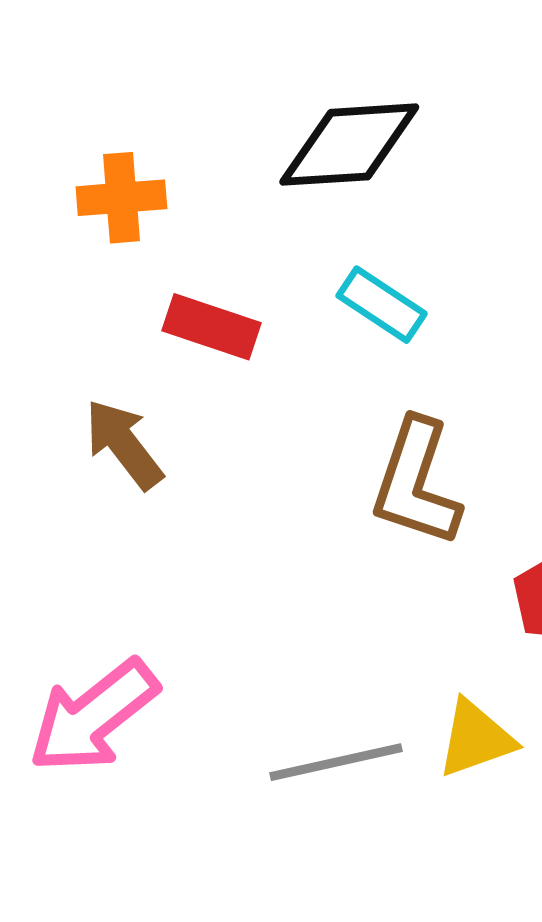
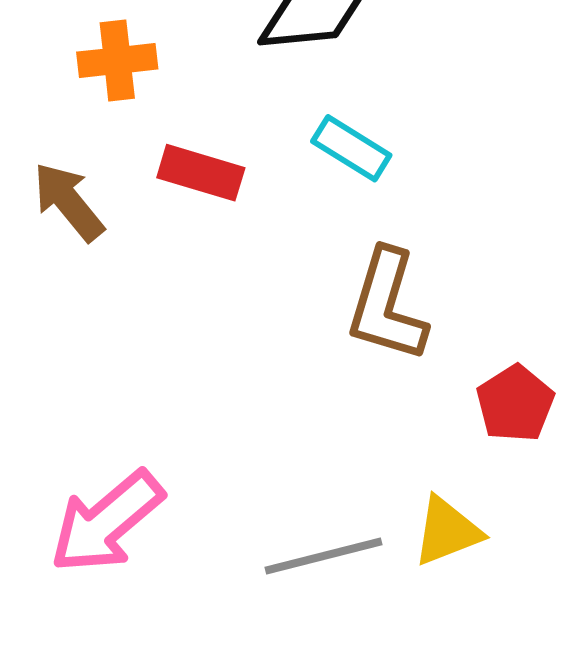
brown arrow: (124, 444) -> (68, 202), moved

